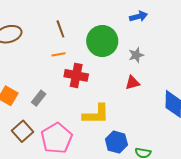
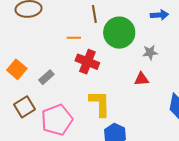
brown line: (60, 29) -> (94, 14), moved
yellow L-shape: (96, 114) -> (100, 103), turned -100

